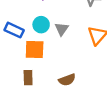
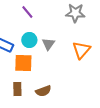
brown semicircle: (67, 80) -> (43, 91), moved

